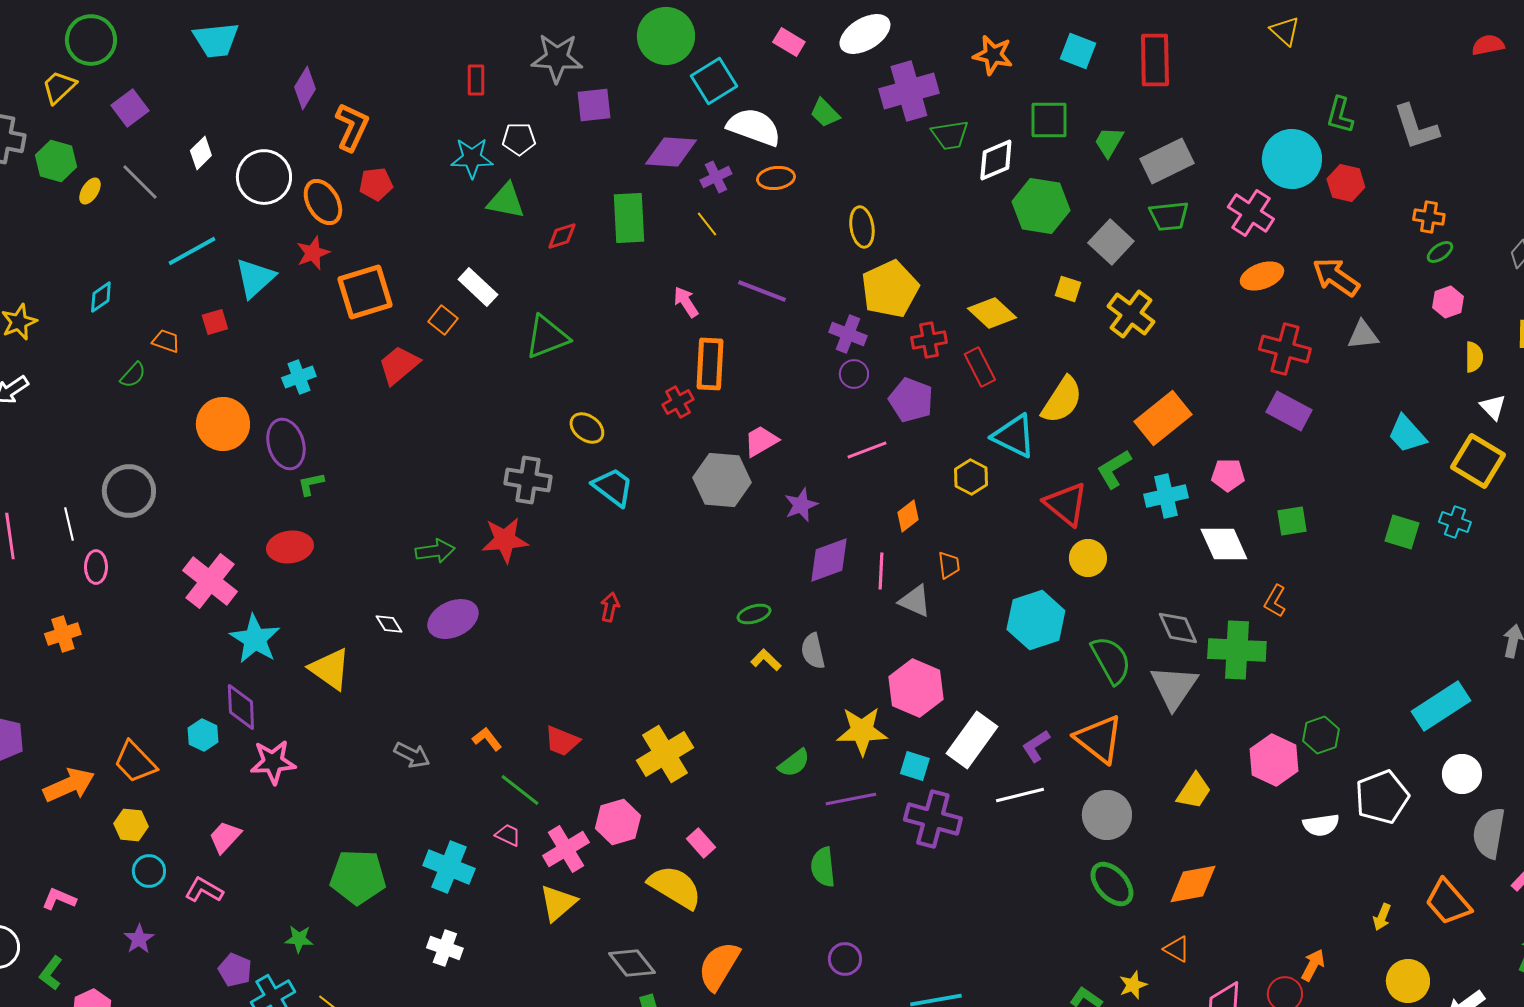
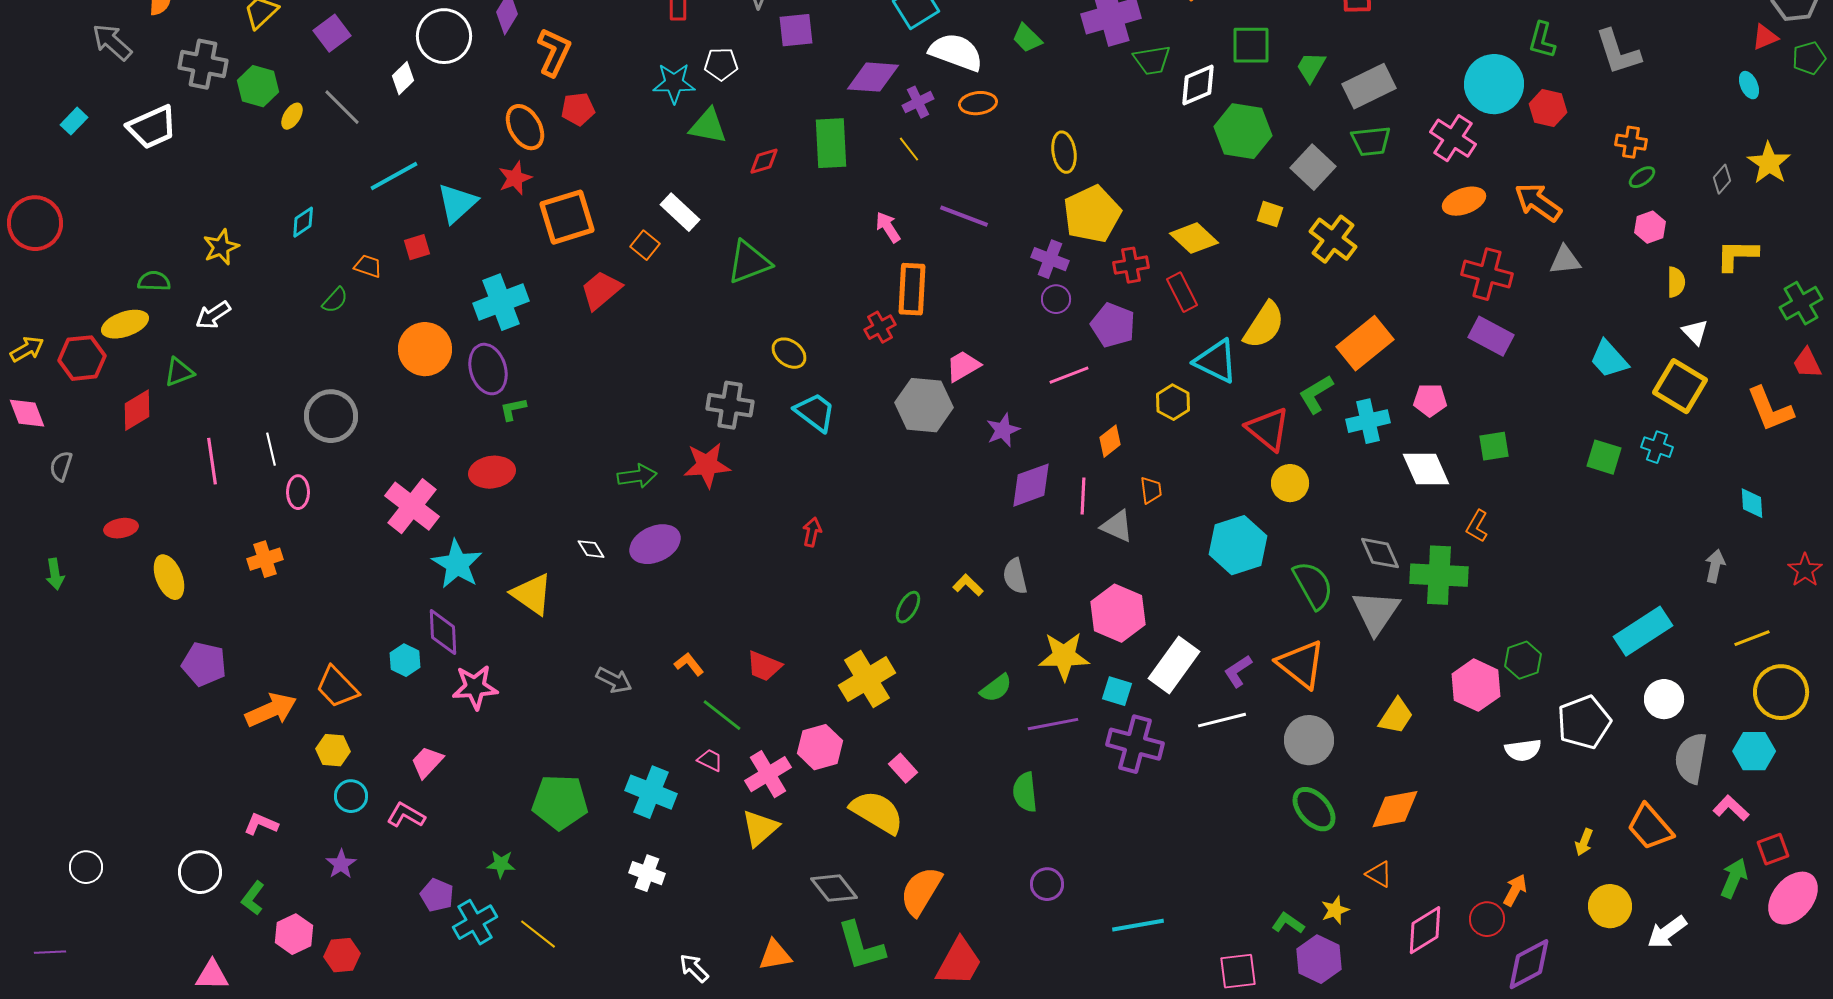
white circle: (264, 177) -> (444, 36), moved
cyan cross: (299, 377) -> (501, 302), size x1.6
green ellipse: (754, 614) -> (908, 607), moved, turned -44

